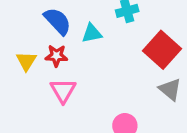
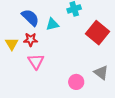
gray triangle: (170, 89) -> (101, 73), moved

